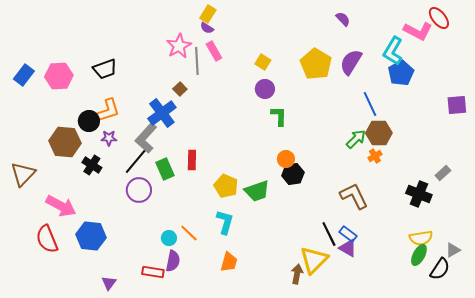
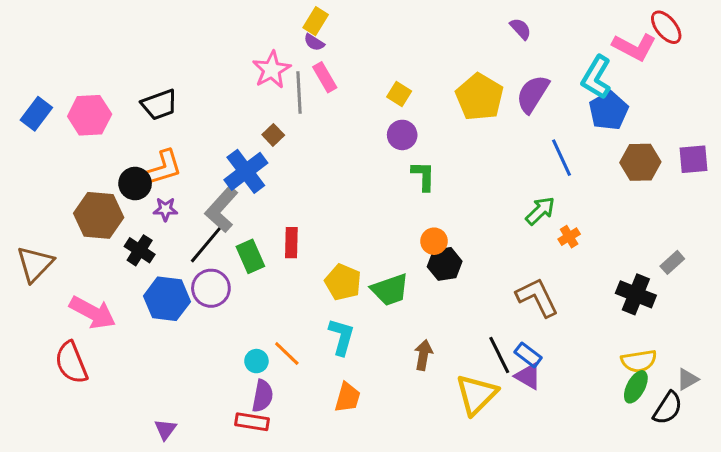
brown hexagon: (379, 133) -> (640, 162), moved
blue hexagon: (91, 236) -> (167, 299), moved
red rectangle: (153, 272) -> (252, 422), moved
brown arrow: (297, 274) -> (423, 355), moved

